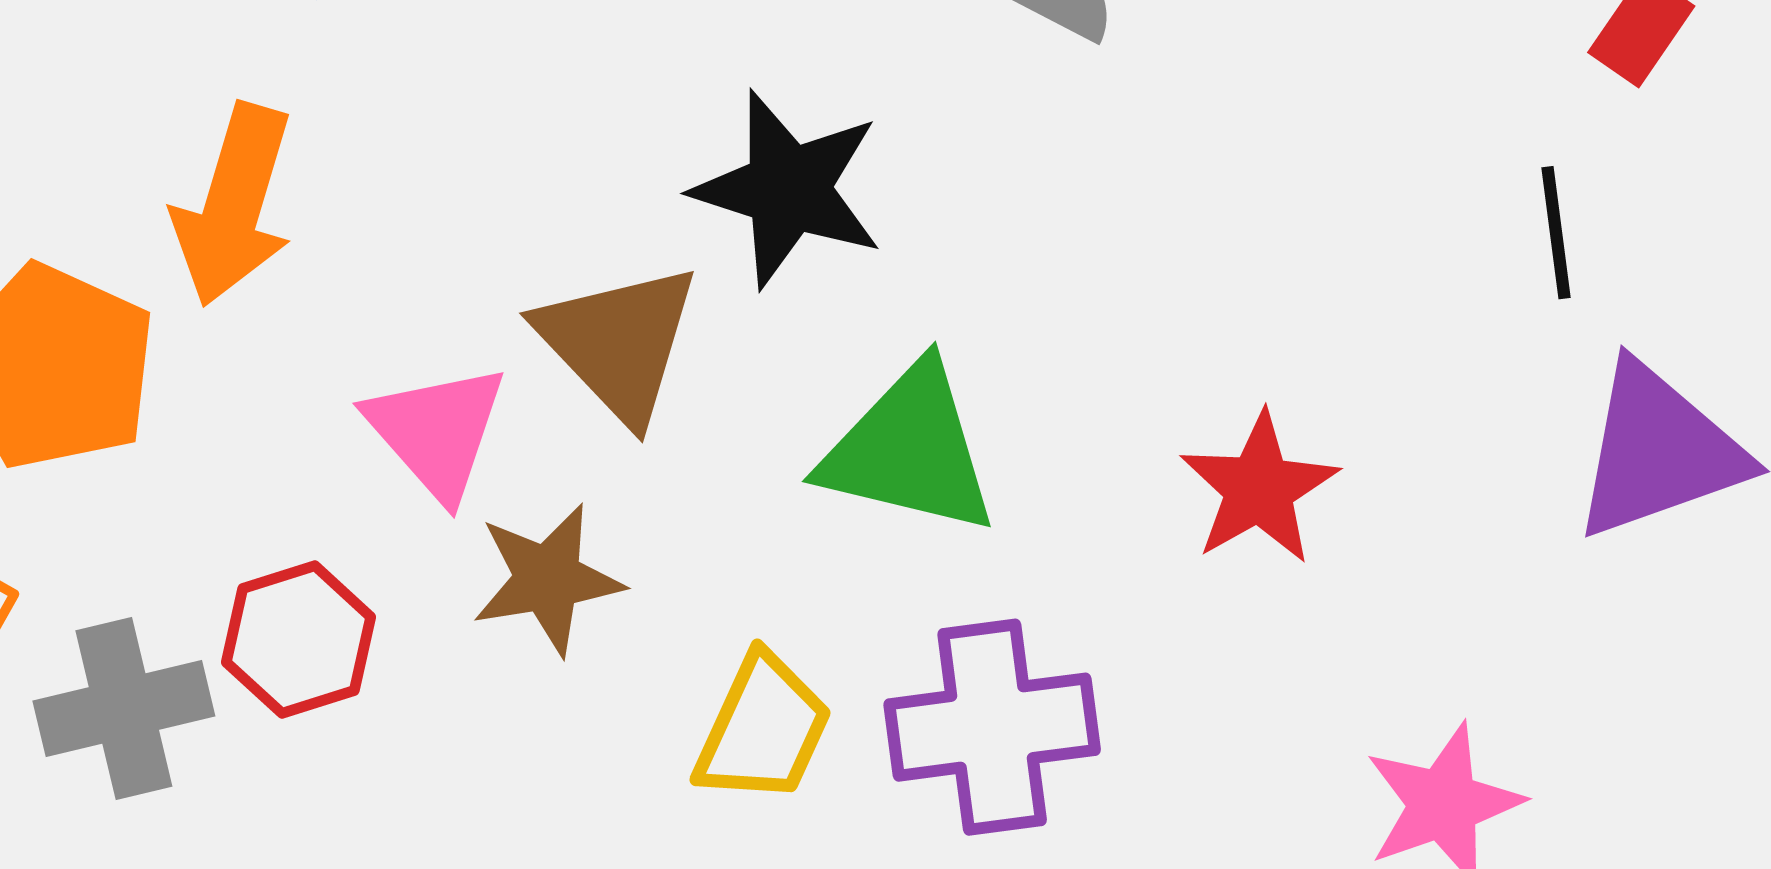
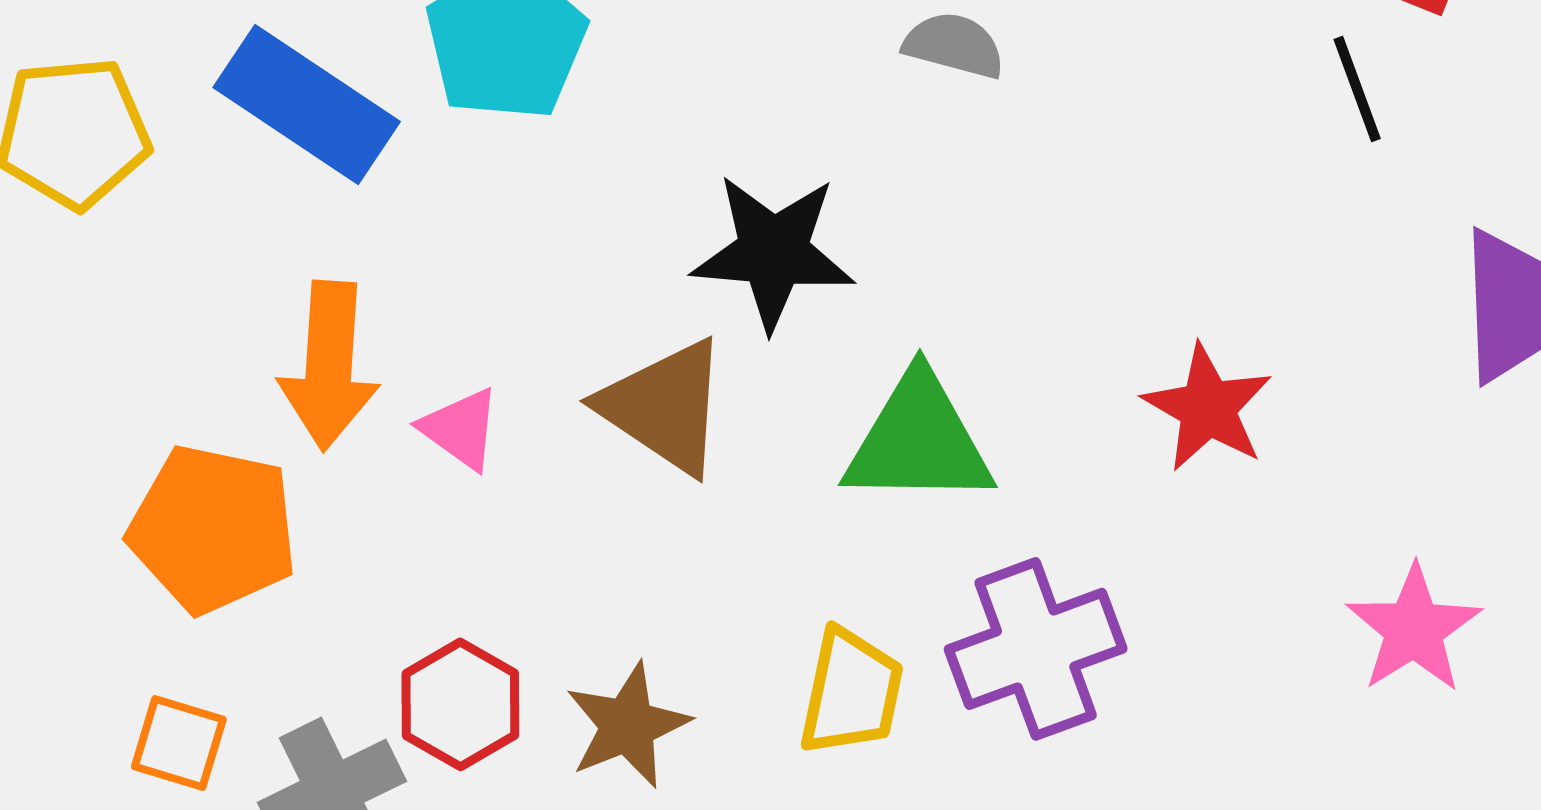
black line: (1556, 233) -> (1357, 89), moved
pink triangle: (437, 431) -> (461, 429), moved, size x0.7
brown star: (548, 579) -> (628, 725), moved

